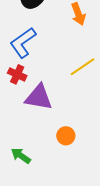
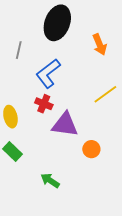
orange circle: (66, 136) -> (91, 149), moved

